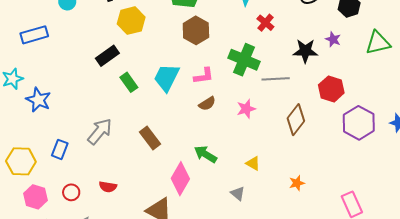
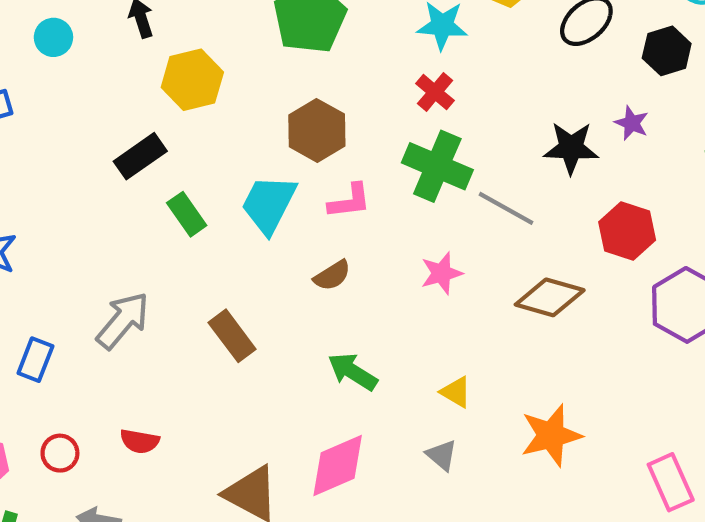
red cross: (265, 23) -> (435, 92), moved
brown hexagon: (196, 30) -> (317, 130), moved
gray line: (276, 79) -> (506, 208), turned 32
brown semicircle: (207, 104) -> (332, 275), moved
brown diamond: (296, 120) -> (550, 297), turned 68
pink diamond: (180, 179) -> (338, 466), moved, turned 36
orange star: (297, 183) -> (551, 435), size x1.8
gray triangle: (238, 194) -> (442, 455), moved

